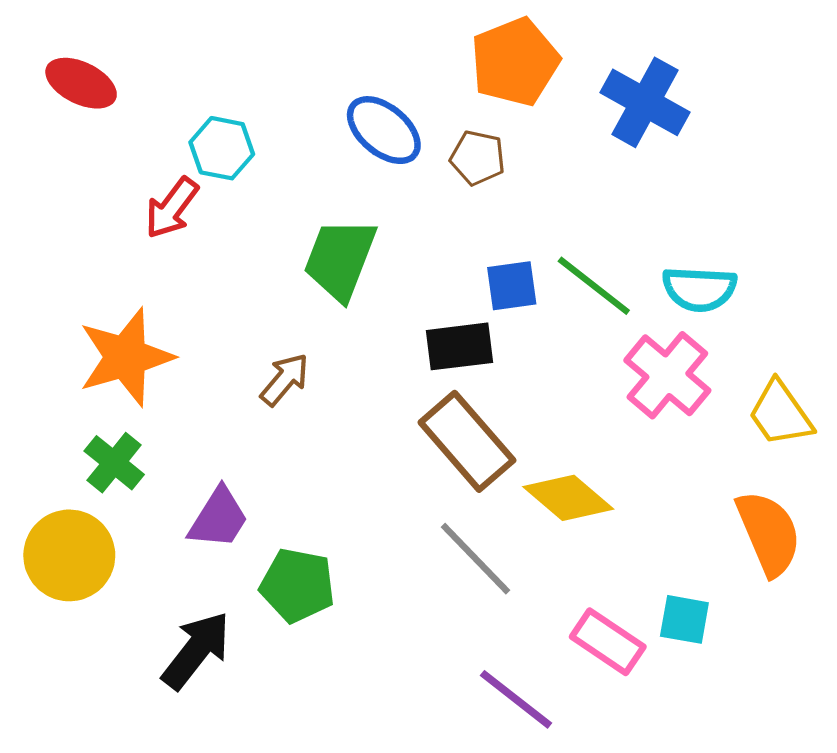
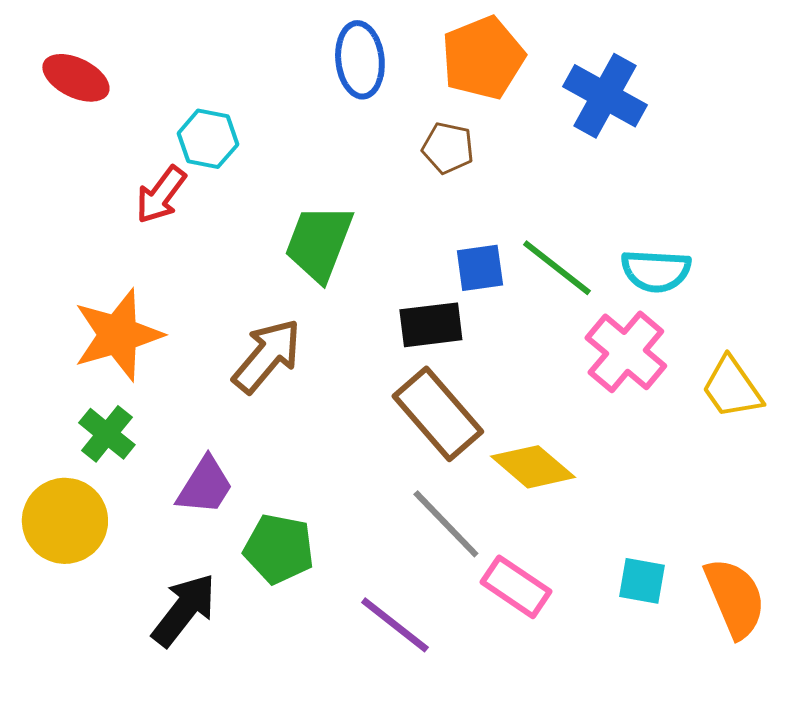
blue ellipse: (384, 130) -> (360, 60), moved, turned 44
brown arrow: (285, 380) -> (267, 356), size x1.5
orange semicircle: (769, 533) -> (735, 598), moved
pink rectangle: (608, 642) -> (516, 587), moved
purple line: (516, 699) -> (395, 625), moved

